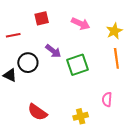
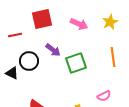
red square: (42, 18) -> (42, 19), size x1.5
yellow star: (114, 31) -> (110, 22), moved
pink semicircle: (107, 99) -> (104, 96), turned -120

